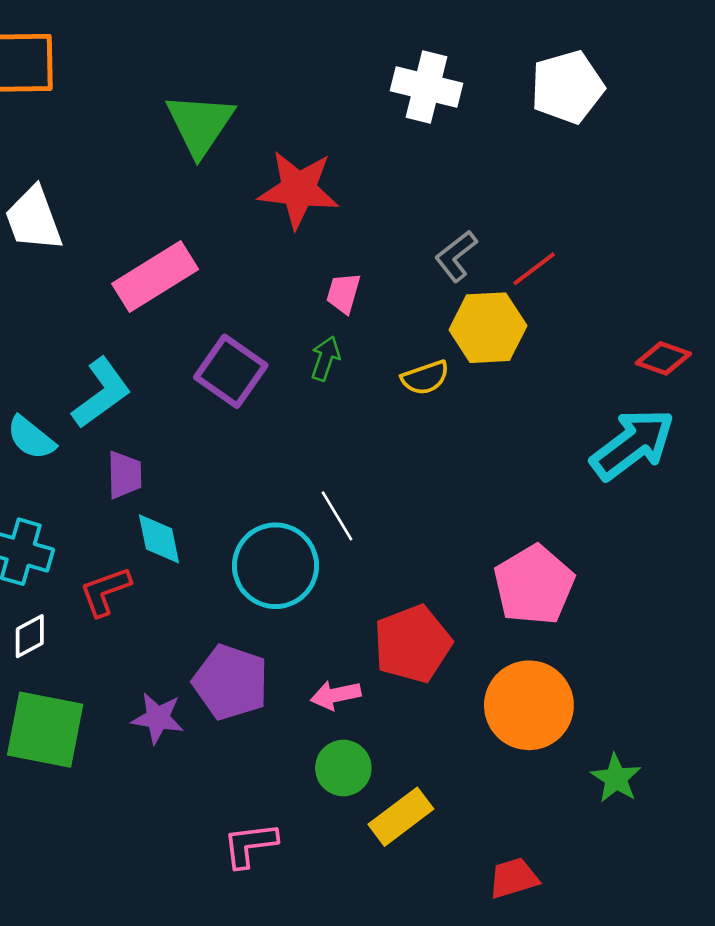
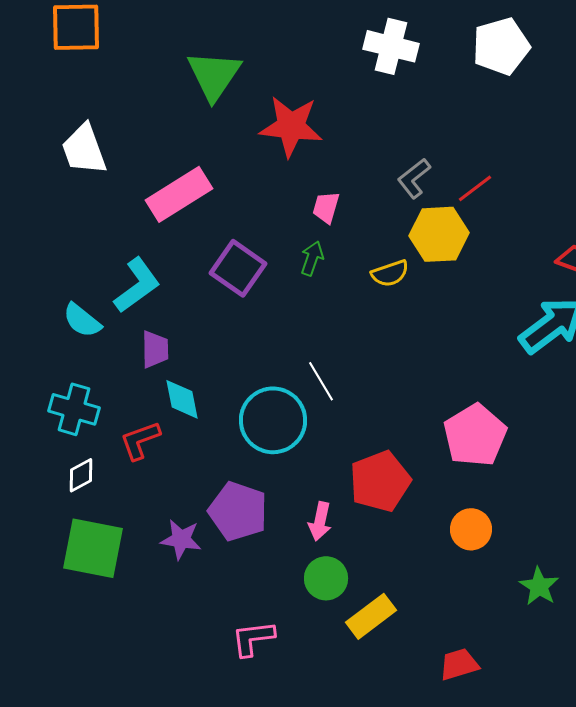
pink arrow: (336, 695) -> (320, 521), turned -66
orange circle: (529, 705) -> (471, 529), size x0.6

